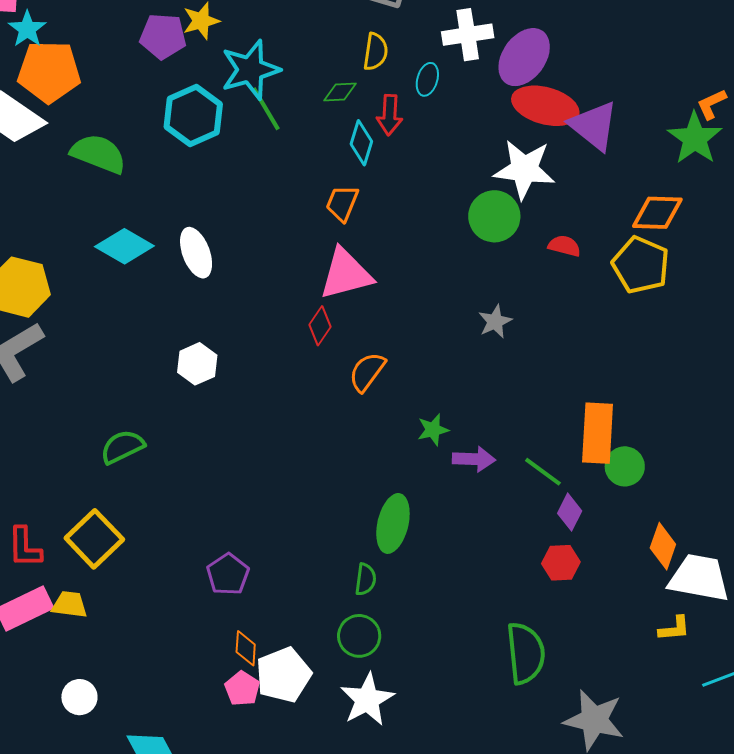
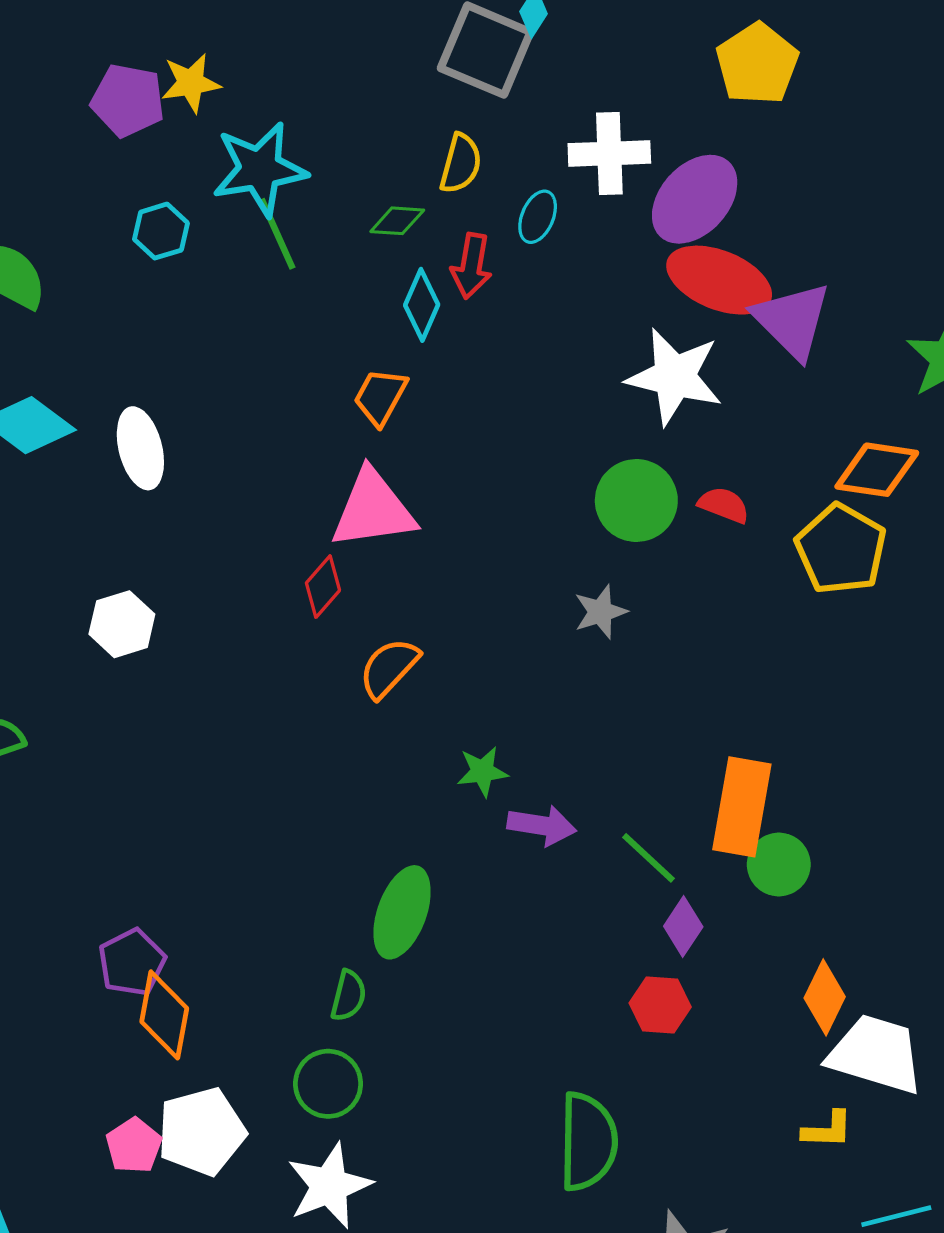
cyan hexagon: (193, 116) -> (161, 231), size x0.6
green circle: (494, 216) -> (636, 500), moved
orange diamond: (246, 648) -> (164, 1015), moved, size x1.5

